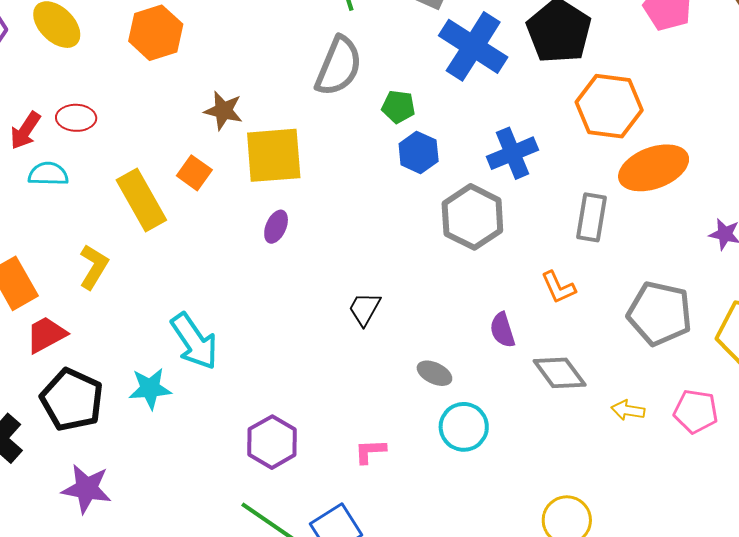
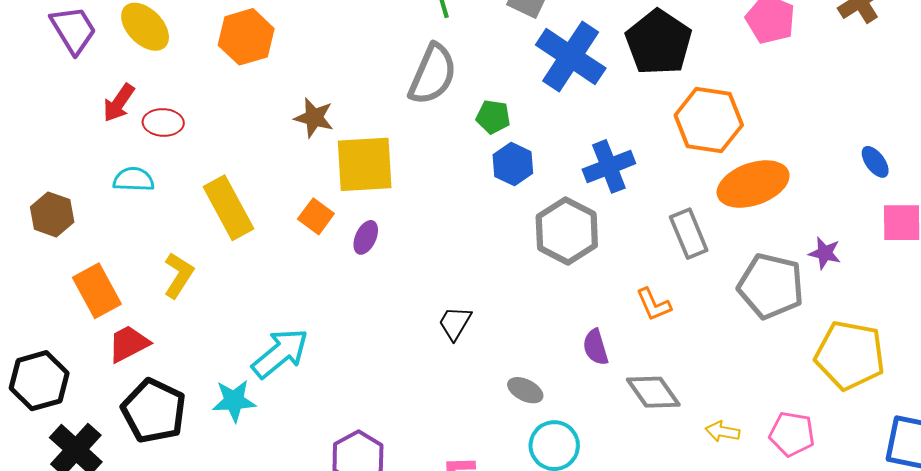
red arrow: (25, 131) -> (119, 103), moved
orange square: (194, 173) -> (316, 216), moved
gray rectangle: (591, 217) -> (689, 234), turned -33
gray pentagon: (660, 313) -> (771, 286), moved
cyan arrow: (194, 341) -> (280, 353), turned -96

